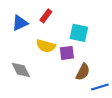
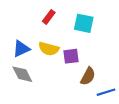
blue triangle: (20, 23) -> (21, 49), moved
cyan square: (79, 33) -> (84, 23), moved

